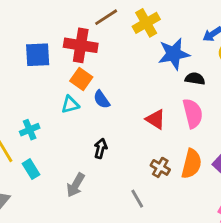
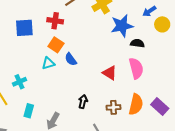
red cross: (81, 45) -> (55, 21), size x0.7
black arrow: (101, 148) -> (83, 102), moved
brown cross: (160, 167) -> (113, 107), turned -32
cyan rectangle: (31, 169) -> (29, 111), moved, turned 48

